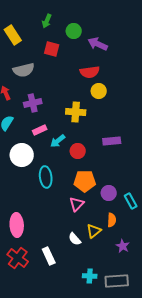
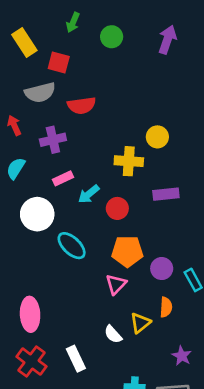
purple arrow: (98, 44) -> (167, 40), moved, turned 84
red square: (52, 49) -> (59, 62), moved
red semicircle: (90, 72) -> (82, 105), moved
yellow circle: (99, 91) -> (157, 137), moved
yellow cross: (76, 112) -> (129, 161), moved
cyan ellipse: (46, 177) -> (72, 246), turned -40
purple star: (123, 246) -> (182, 356), moved

